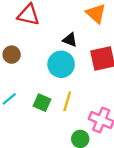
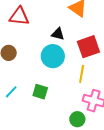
yellow line: (67, 101) -> (82, 74), moved

